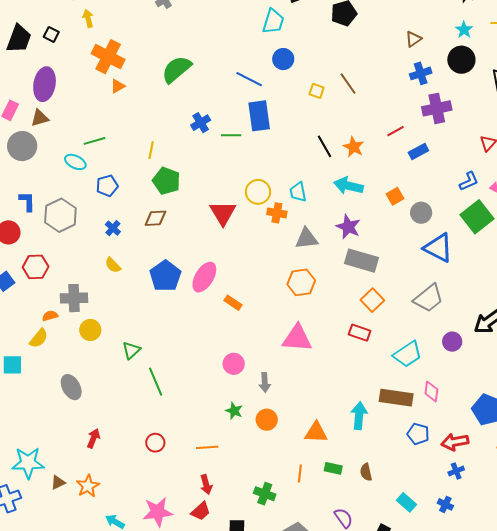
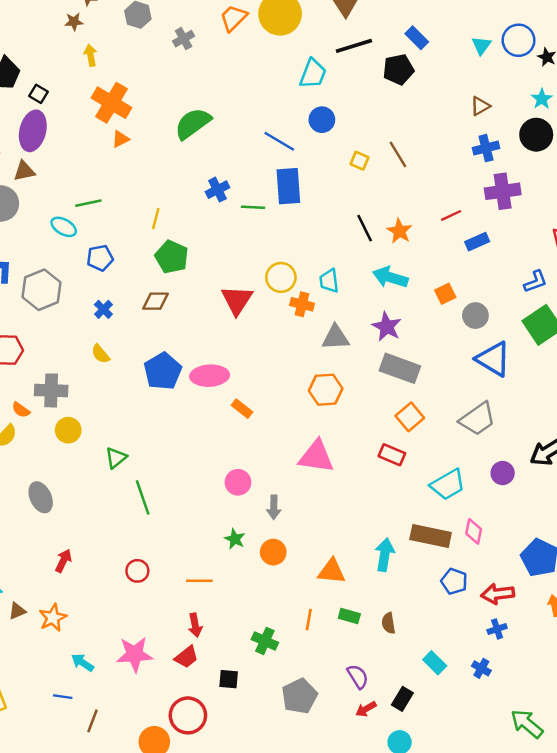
black square: (51, 34) -> (38, 94), moved
pink ellipse: (204, 277) -> (210, 376), turned 52
orange semicircle: (50, 316) -> (21, 410), turned -133

